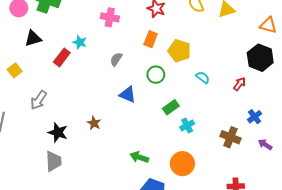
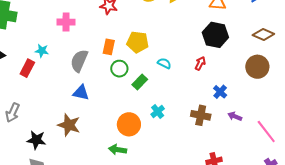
orange rectangle: (151, 39) -> (109, 47), moved
gray semicircle: (116, 59) -> (79, 61), size x1.6
blue triangle: (128, 95) -> (81, 93), moved
green rectangle: (171, 107) -> (140, 82), moved
brown star: (94, 123) -> (69, 125), size x1.6
orange circle: (182, 164) -> (129, 124), moved

